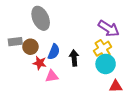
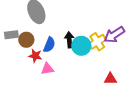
purple arrow: (109, 28) -> (114, 35), moved, turned 115
black arrow: (74, 58) -> (69, 40), moved
cyan circle: (106, 64) -> (81, 46), moved

